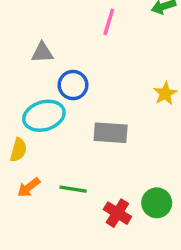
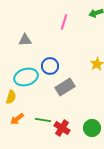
blue circle: (73, 85) -> (50, 66), moved
gray rectangle: (111, 133) -> (65, 87), turned -36
red cross: (117, 213) -> (62, 128), moved

